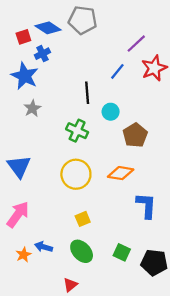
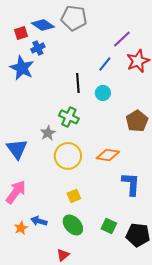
gray star: (32, 108) -> (48, 133), moved
cyan circle: (111, 112) -> (103, 93), moved
brown pentagon: (135, 135) -> (137, 121), moved

